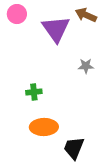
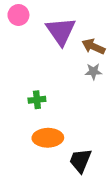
brown arrow: (86, 15) -> (93, 46), moved

